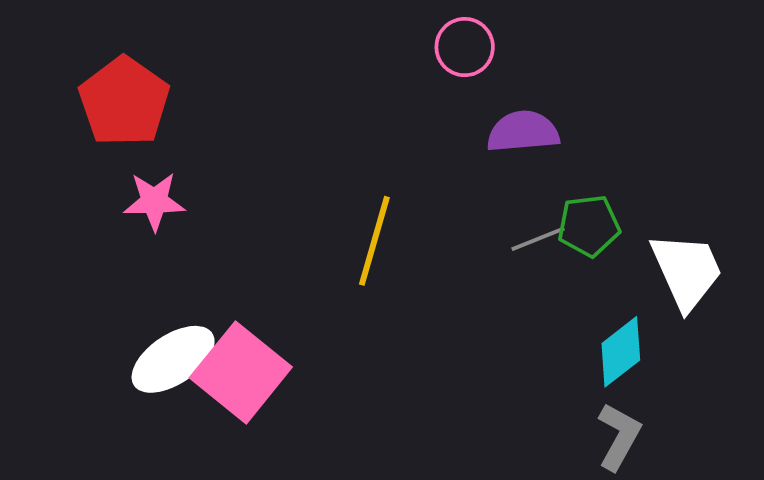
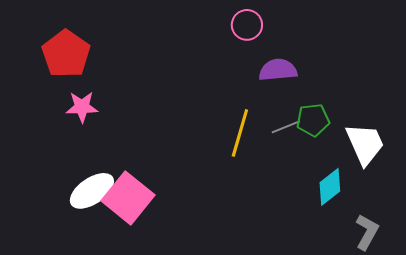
yellow line: (374, 241) -> (240, 133), moved
gray L-shape: (619, 436) -> (367, 232), moved

